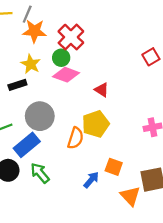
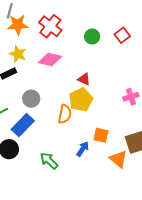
green circle: (61, 58) -> (92, 37), moved
red triangle: (102, 90) -> (84, 79), moved
gray circle: (40, 116) -> (31, 99), size x0.7
green arrow: (40, 173) -> (49, 161), moved

